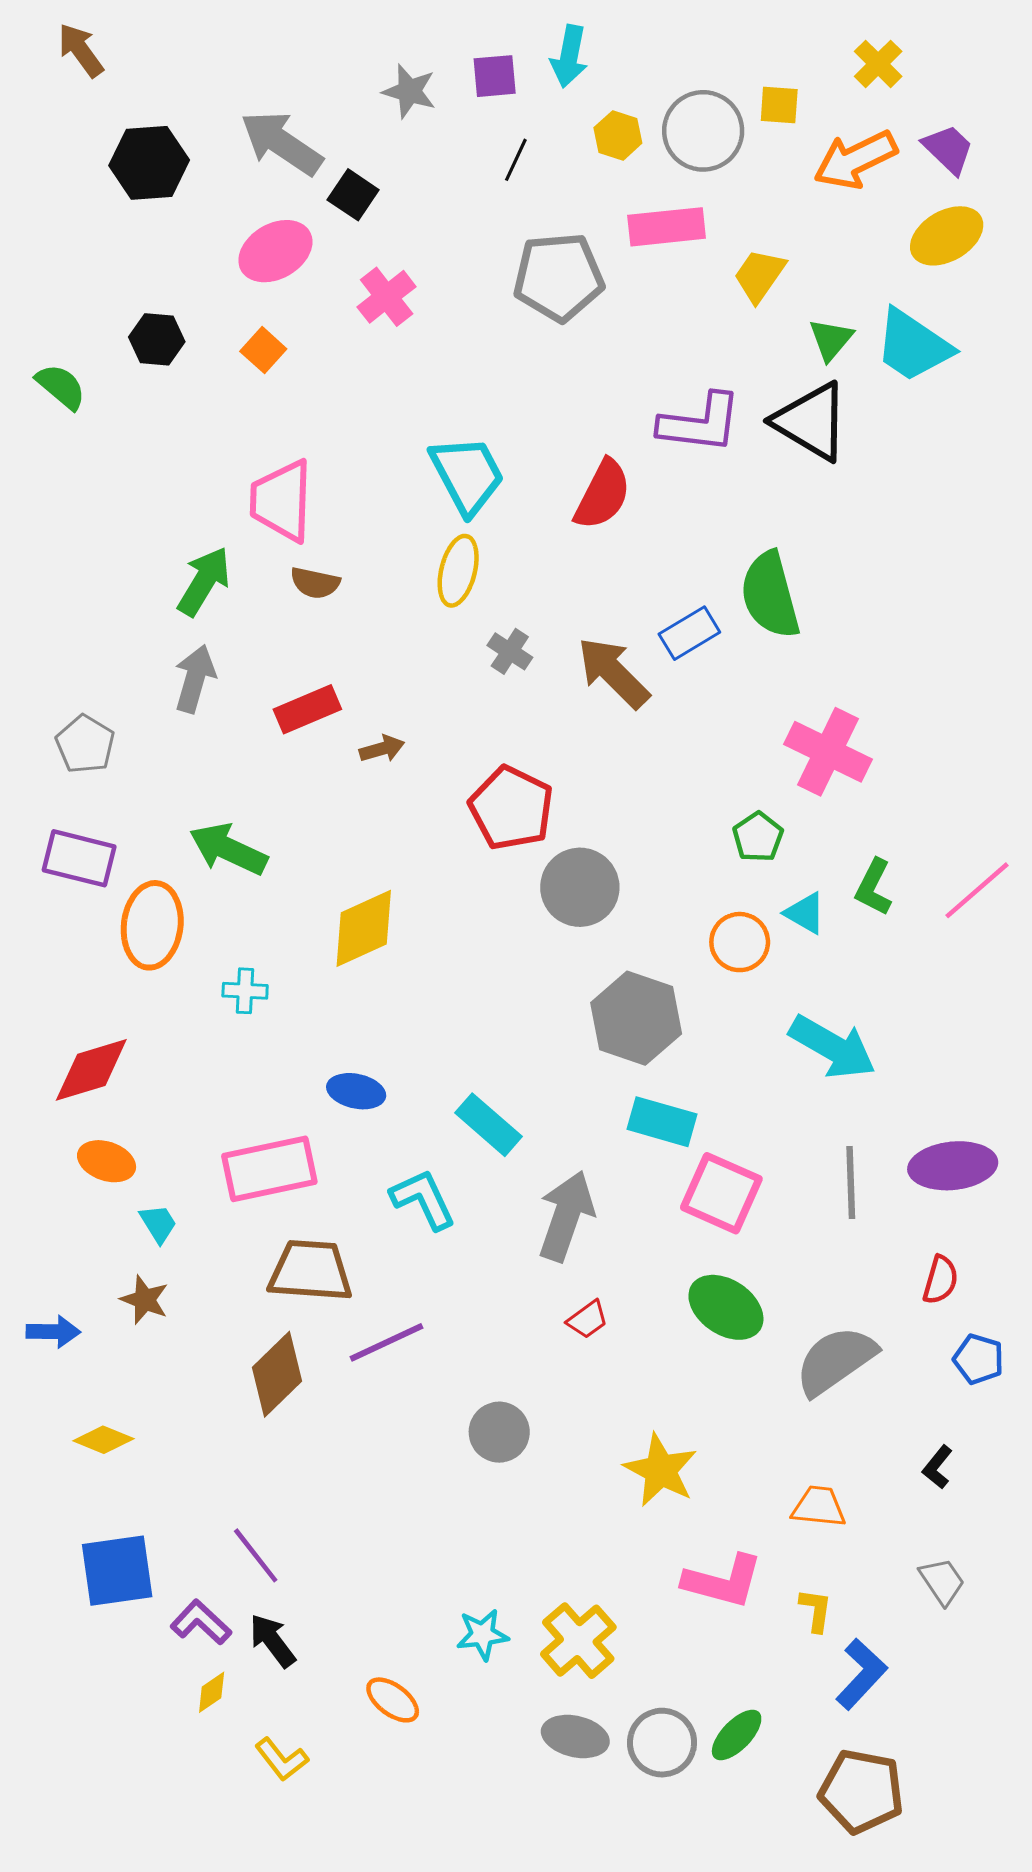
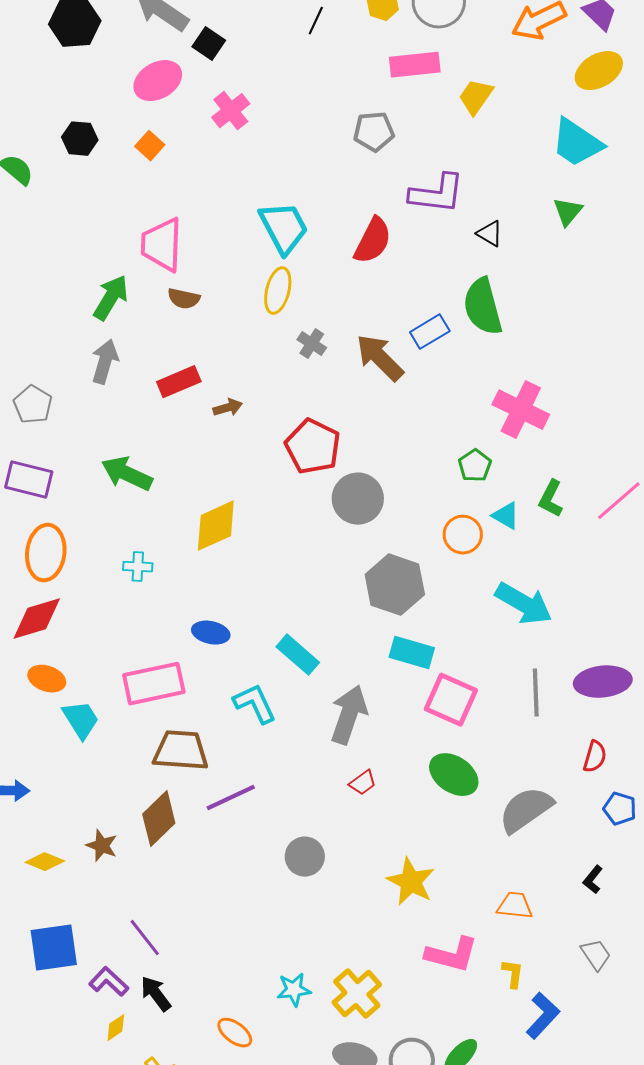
gray pentagon: (559, 277) -> (374, 132), moved, size x0.7
green triangle: (831, 339) -> (568, 212), moved
black triangle: (811, 422) -> (490, 234), moved, size x0.5
orange ellipse: (152, 925) -> (46, 553), moved
cyan trapezoid: (158, 1224) -> (81, 720), size x1.5
brown star: (145, 1300) -> (102, 846), moved

